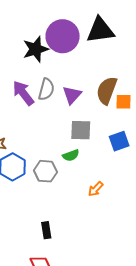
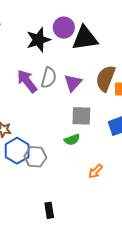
black triangle: (100, 30) -> (85, 38), moved
purple circle: (63, 36) -> (64, 28), size x0.7
gray hexagon: (45, 171) -> (35, 157), moved

